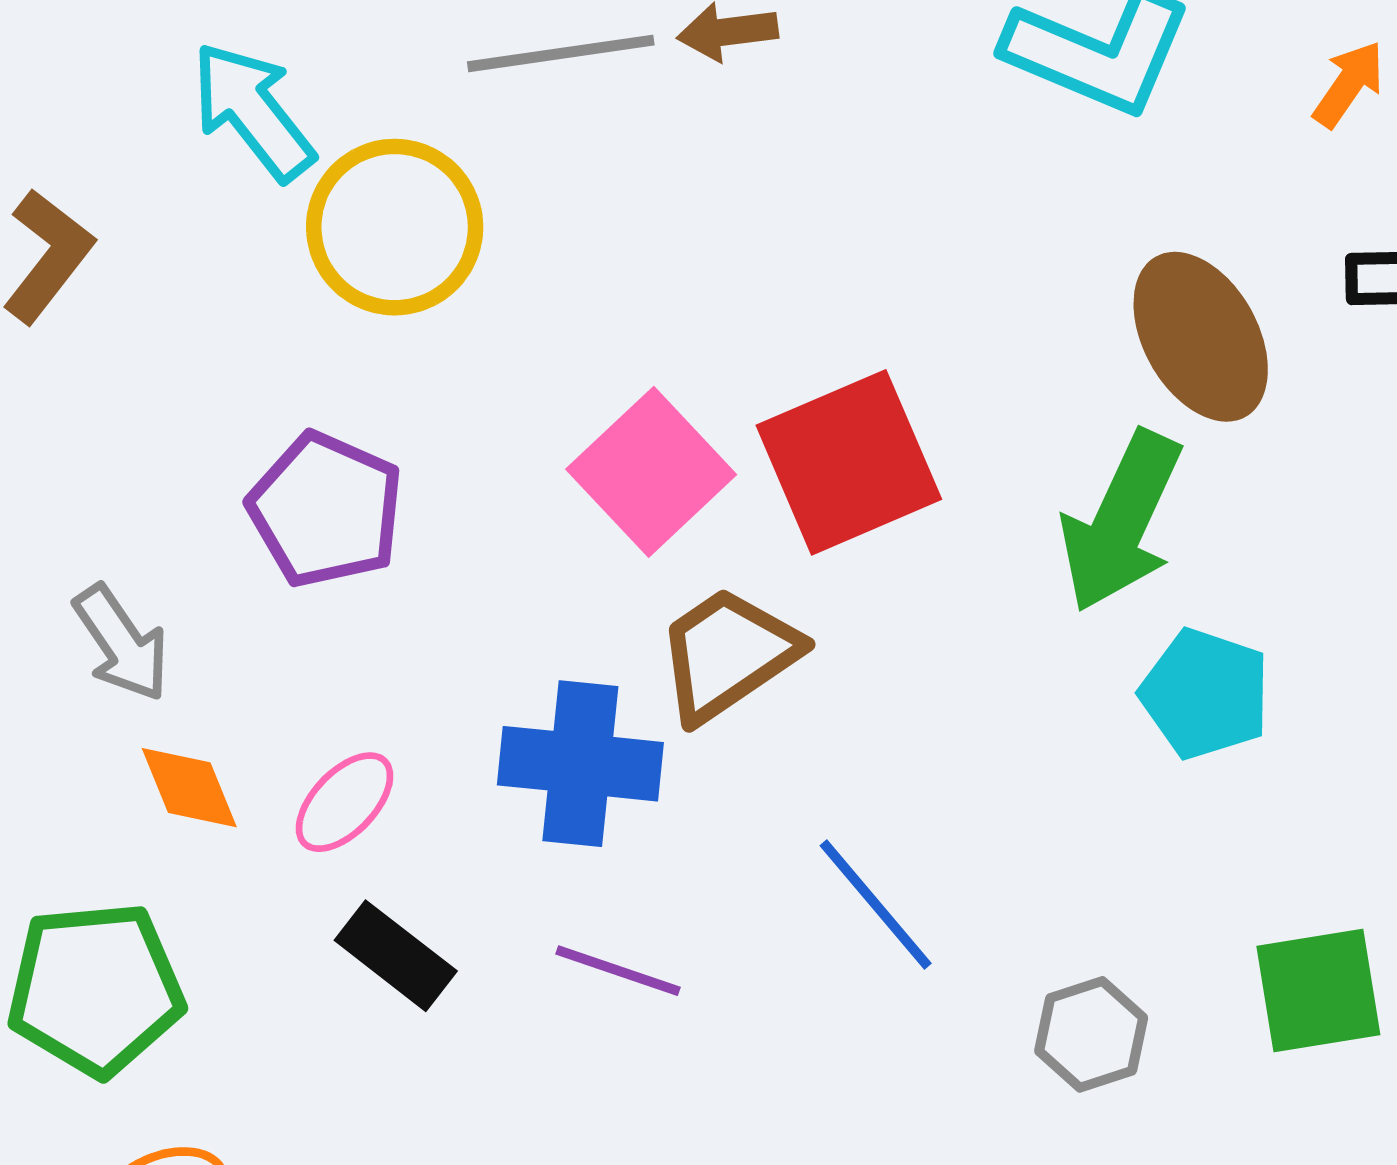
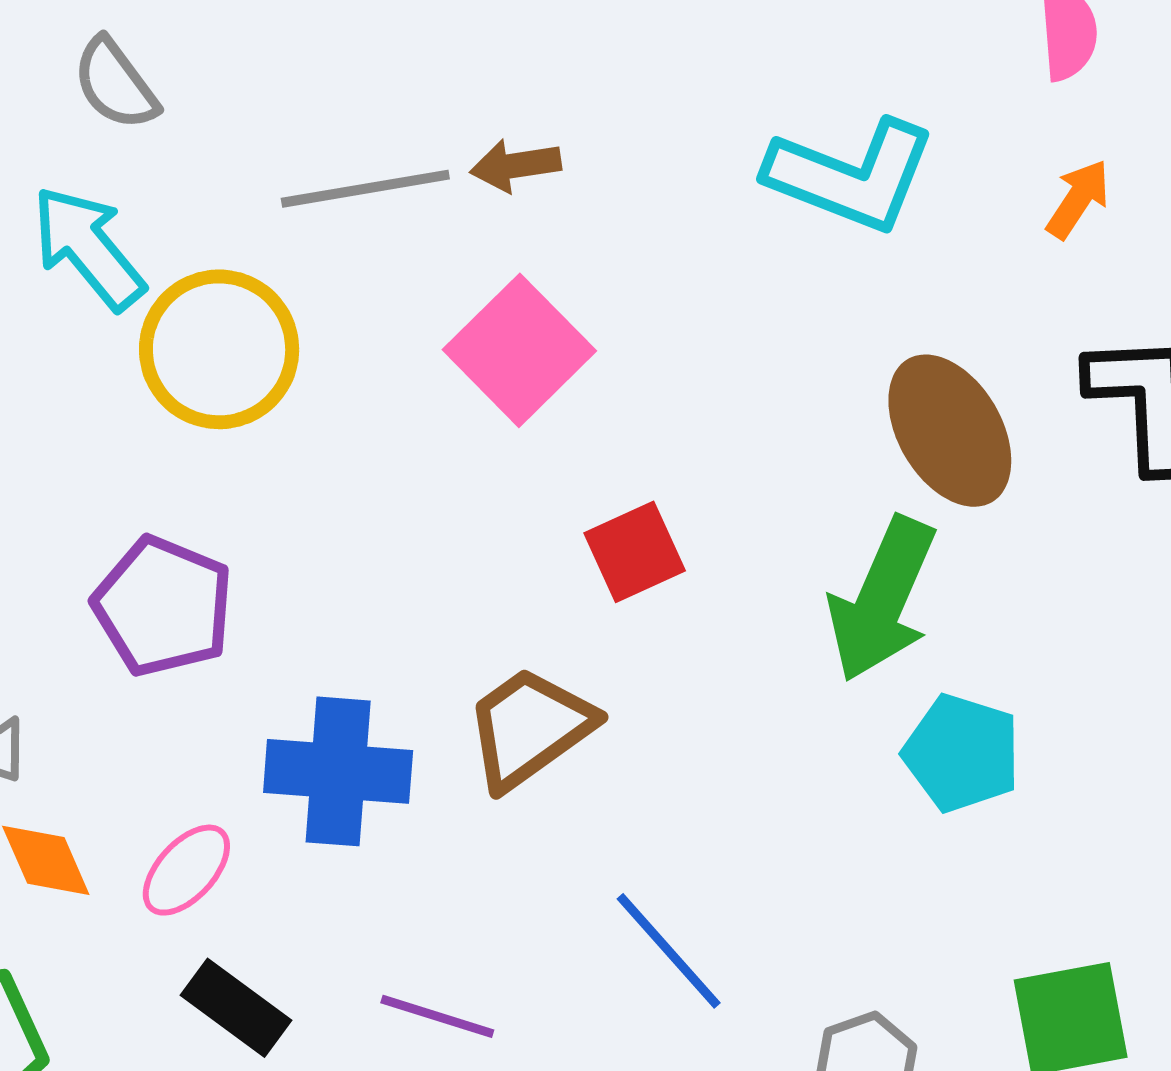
red square: (849, 462) -> (635, 552), size x0.6
pink square: (651, 472) -> (519, 350), moved
blue cross: (580, 764) -> (338, 771), moved

